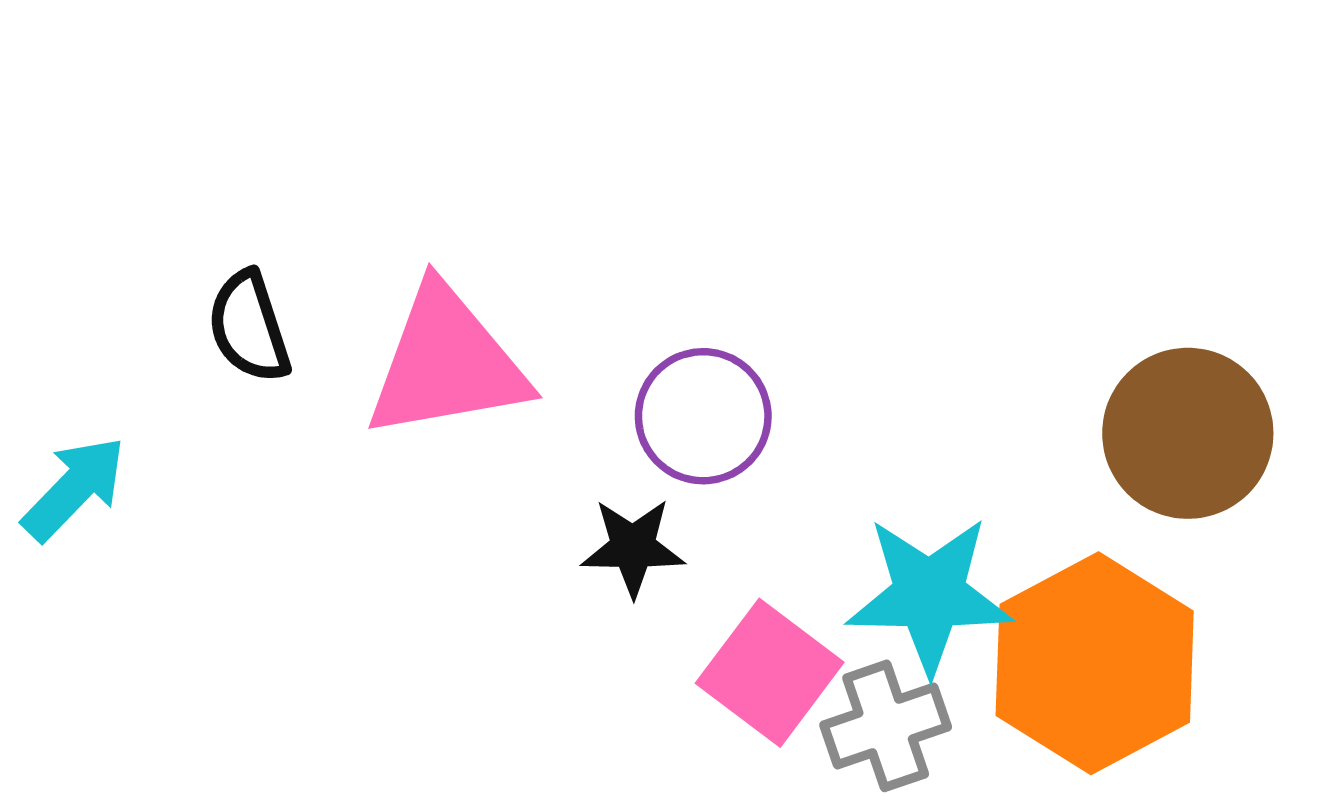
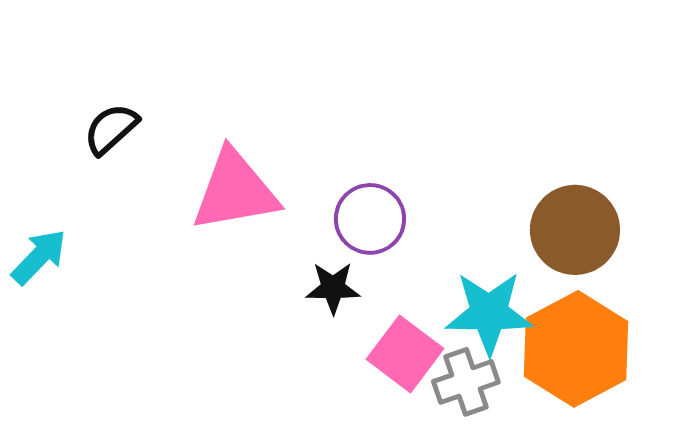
black semicircle: (249, 327) -> (111, 129), moved, turned 66
brown circle: (1188, 433) -> (575, 230), moved

